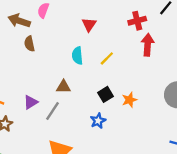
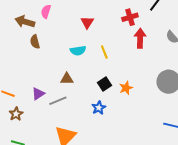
cyan semicircle: (77, 56) -> (78, 51), turned -91
yellow line: (107, 58) -> (104, 52), turned -64
gray line: (52, 111) -> (58, 101), turned 36

